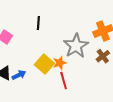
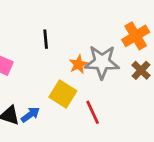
gray star: (76, 46) -> (102, 62), turned -30
orange star: (60, 63) -> (78, 64), moved

